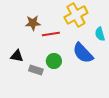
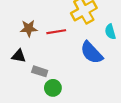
brown star: (33, 23) -> (29, 28), moved
green circle: (54, 61) -> (53, 88), moved

